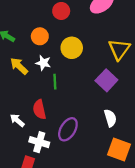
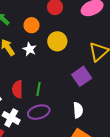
green line: (55, 82) -> (39, 89), moved
purple ellipse: (68, 129) -> (39, 112), turned 30

